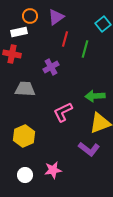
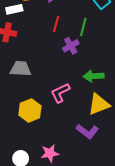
red line: (65, 39) -> (56, 24), moved
purple cross: (51, 67) -> (71, 46), moved
yellow hexagon: (24, 136) -> (30, 111), moved

